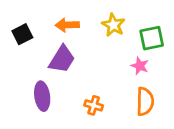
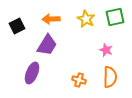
green square: (152, 38) -> (115, 17), moved
purple ellipse: (42, 96) -> (32, 73), turned 30
orange cross: (94, 105) -> (79, 80), moved

